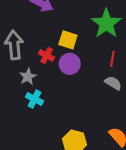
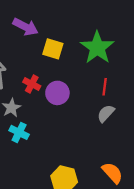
yellow square: (68, 40) -> (53, 49), moved
gray semicircle: (113, 83) -> (106, 113), turned -78

